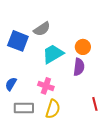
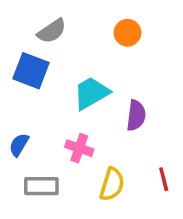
gray semicircle: (42, 29) -> (52, 31), moved
orange circle: (83, 47) -> (127, 33), moved
yellow semicircle: (53, 109) -> (112, 184), moved

